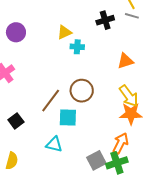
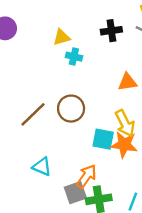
cyan square: (68, 118) -> (103, 139), moved
orange arrow: (121, 143) -> (86, 176), moved
cyan triangle: (54, 144) -> (42, 167), moved

